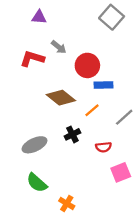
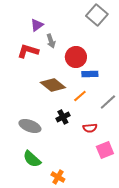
purple triangle: (39, 17) -> (37, 25), moved, turned -40
gray arrow: (59, 47) -> (51, 41), turned 32
gray ellipse: (34, 145) -> (30, 126), turned 45

